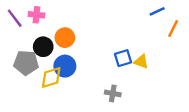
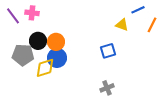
orange circle: (65, 38) -> (56, 42), moved
yellow triangle: (141, 62) -> (122, 25), moved
gray cross: (113, 93) -> (107, 88), moved, turned -32

